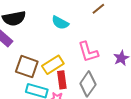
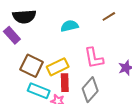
cyan semicircle: (60, 23) -> (69, 26), turned 132

